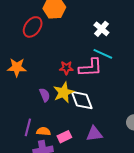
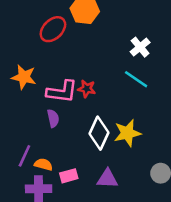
pink L-shape: (91, 68) -> (62, 92), moved
yellow star: (64, 92) -> (127, 133), moved
white diamond: (82, 100) -> (99, 133), turned 35

